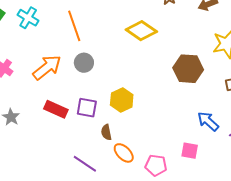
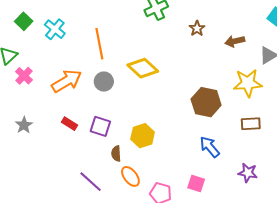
yellow diamond: (141, 31) -> (143, 68), moved
yellow hexagon: (122, 100) -> (143, 136), moved
red rectangle: (56, 109) -> (69, 124), size x0.7
blue arrow: (208, 121) -> (210, 147), moved

